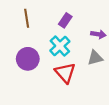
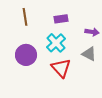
purple rectangle: (65, 20) -> (61, 19), turned 48
gray triangle: (95, 58) -> (89, 54), turned 42

